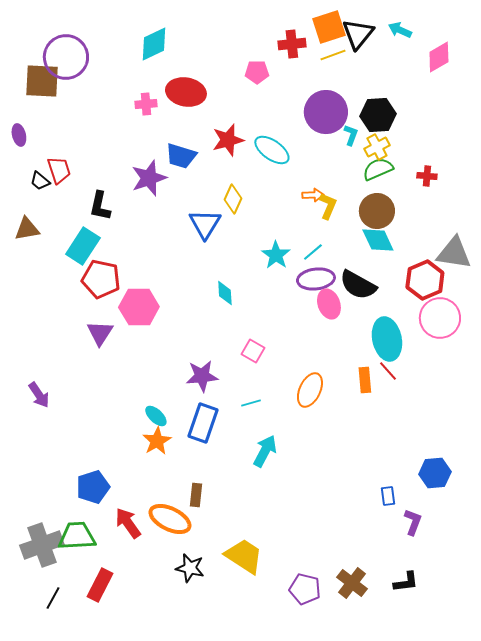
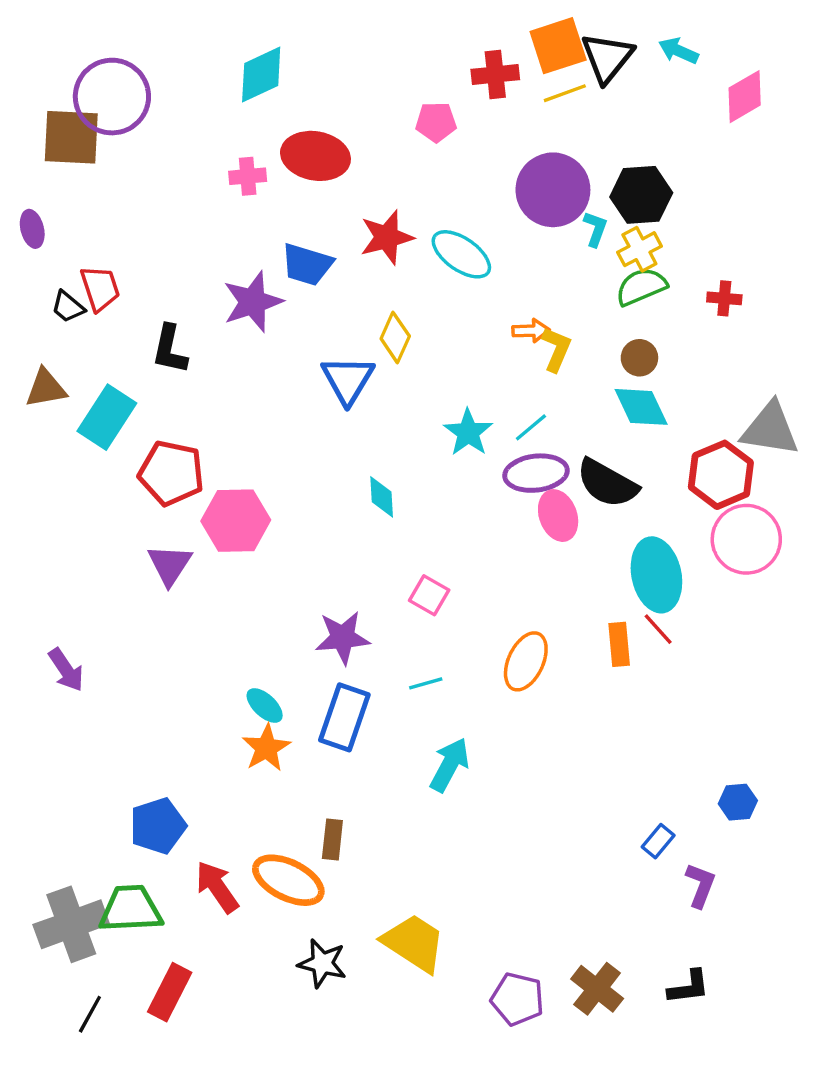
brown circle: (377, 211) -> (639, 358), size x0.6
cyan rectangle: (83, 246) -> (107, 417), moved
blue hexagon: (435, 473) -> (738, 802), size x0.7
blue rectangle: (388, 496) -> (658, 841), turned 48

